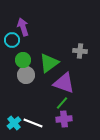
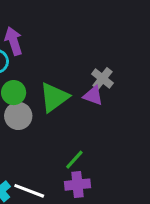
gray cross: (80, 51) -> (102, 79), turned 32
purple triangle: (64, 83) -> (93, 96), moved, size x0.6

